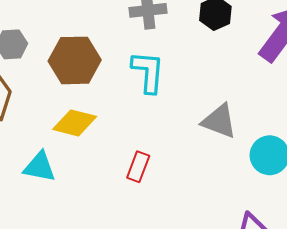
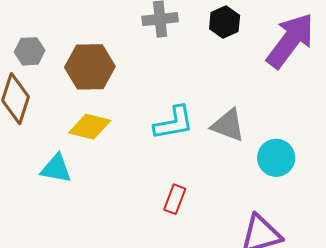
cyan L-shape: (148, 72) -> (174, 123), moved, turned 75
red rectangle: (138, 167) -> (175, 199), moved

